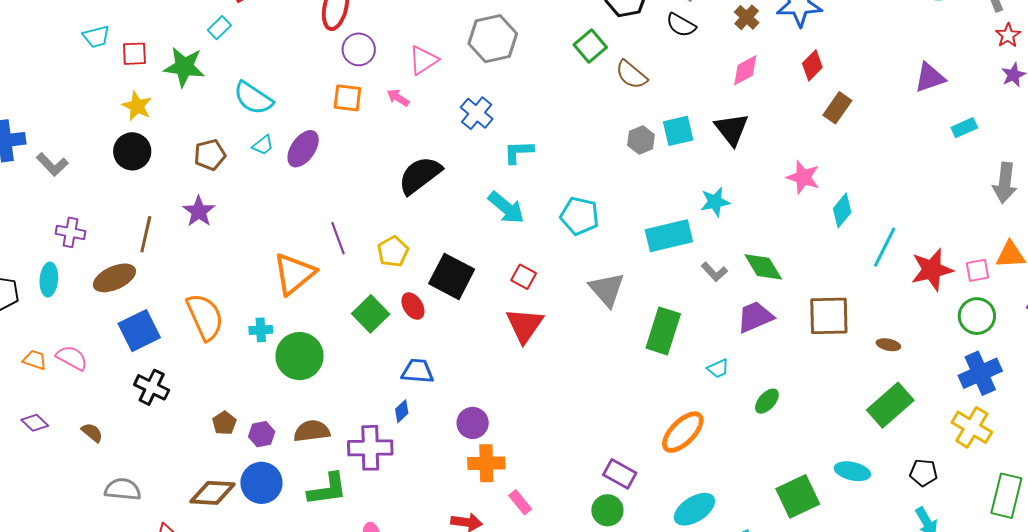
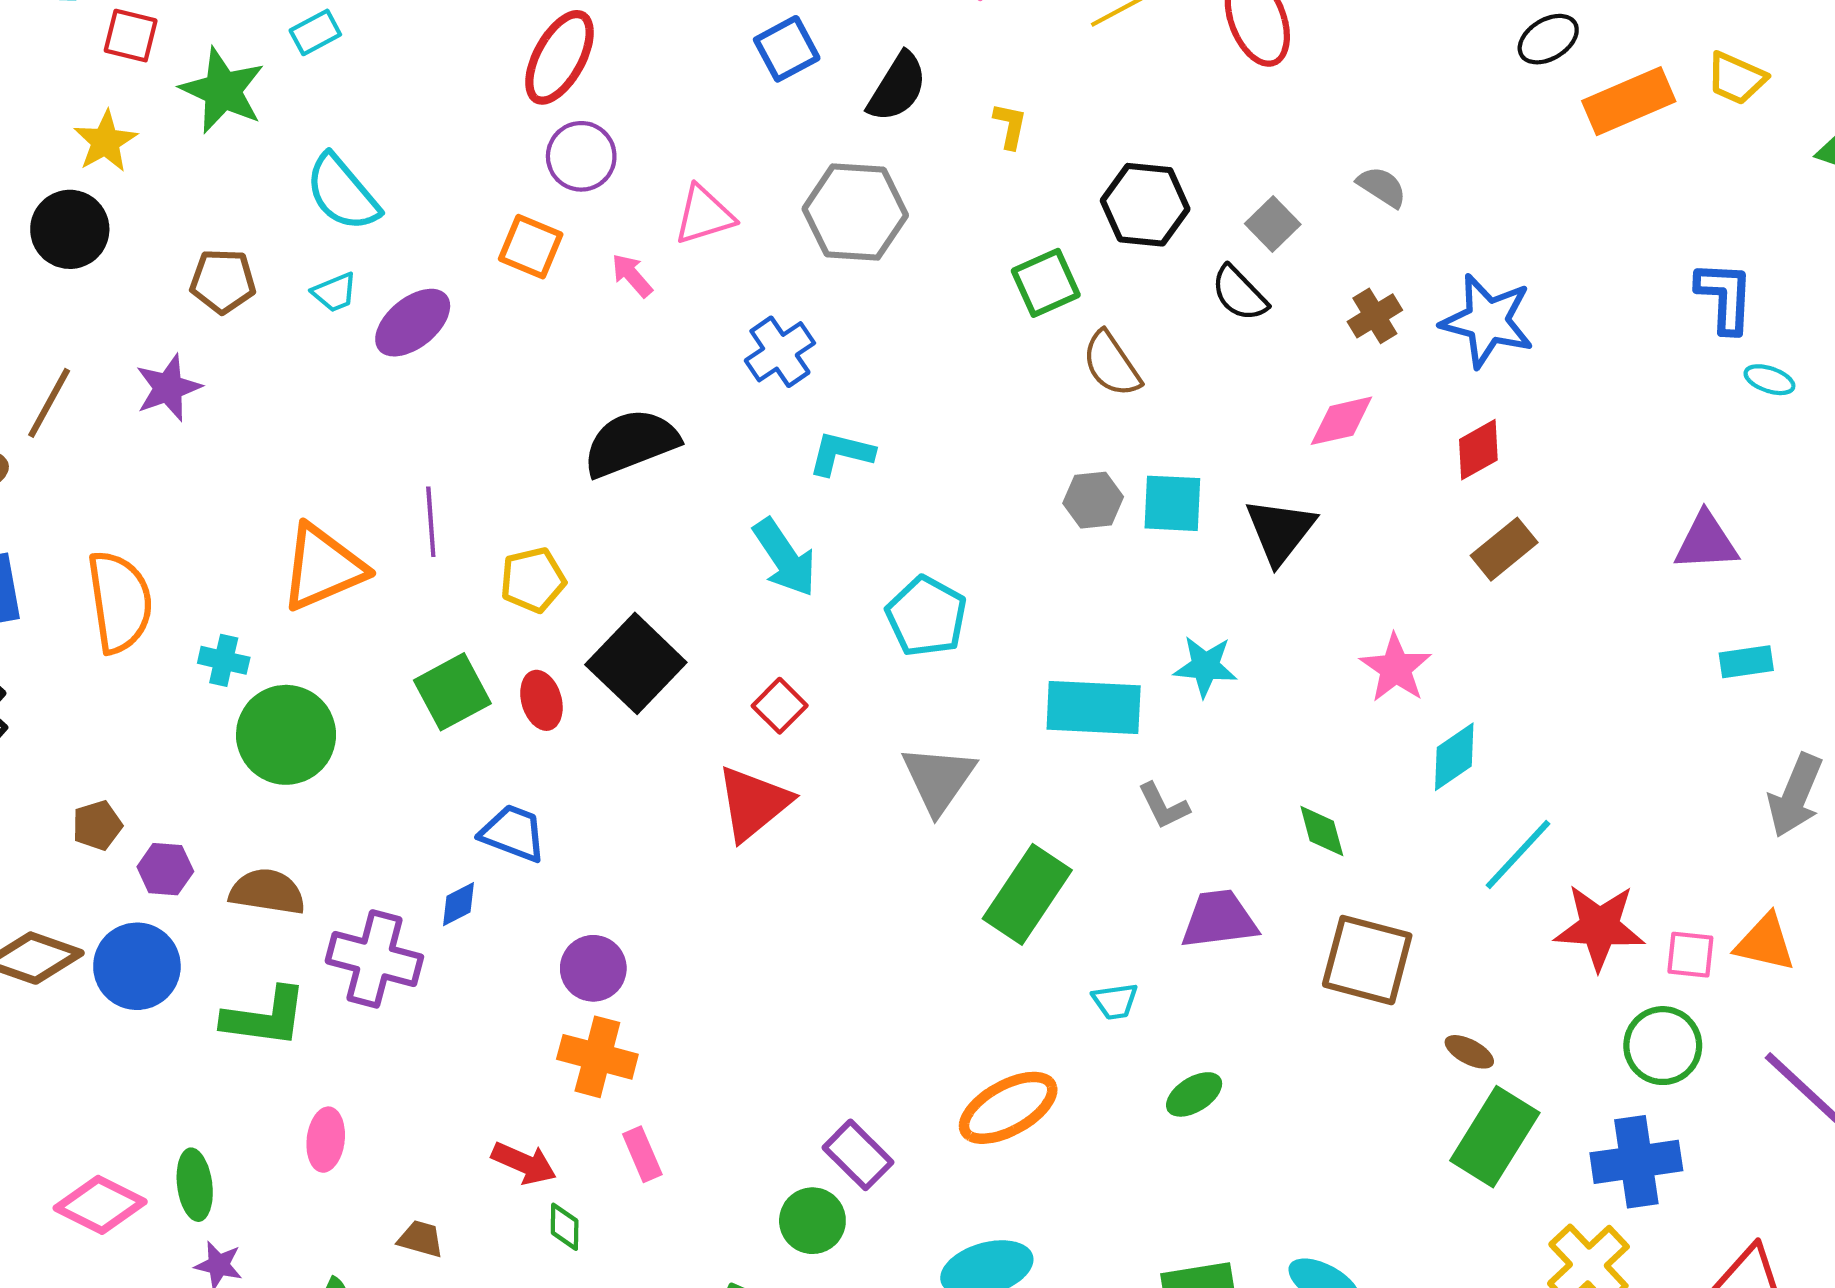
green diamond: (763, 267) -> (1322, 831), moved, size x0.7
green rectangle: (890, 405) -> (1495, 1137), moved, turned -33

